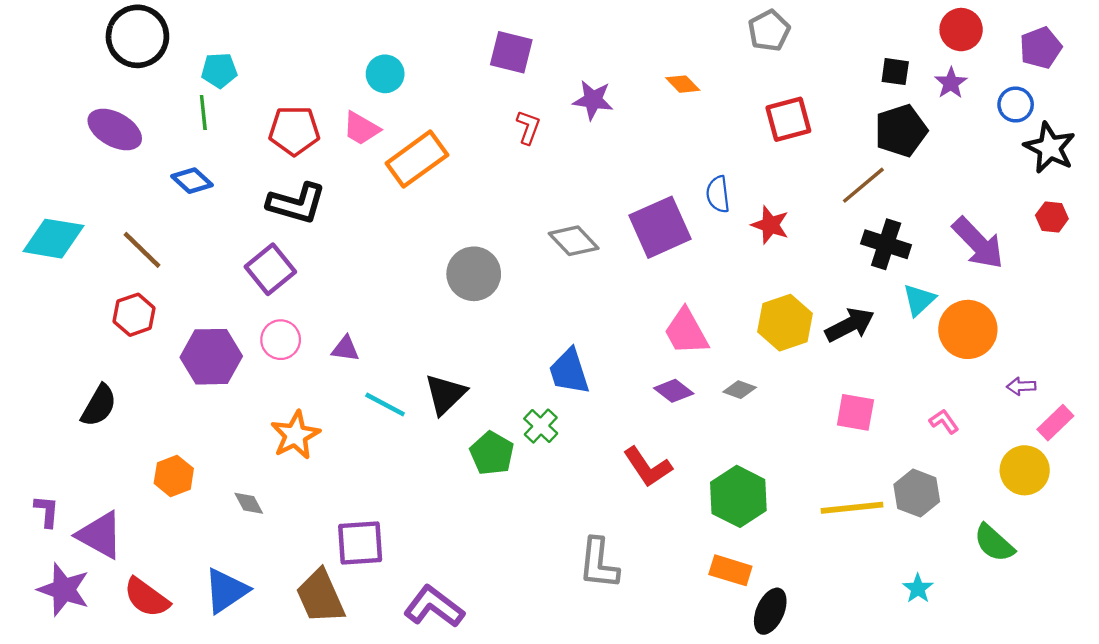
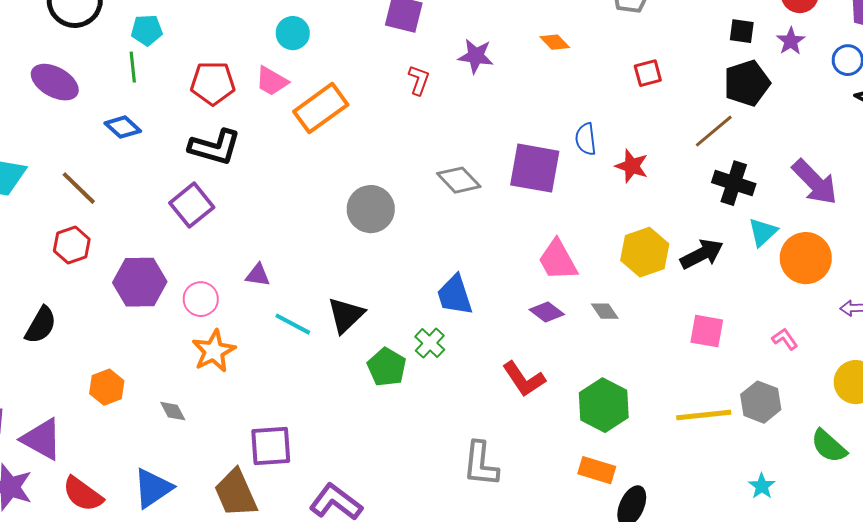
red square: (788, 119) -> (648, 73), size x0.7
purple square: (660, 227) -> (535, 168), turned 34
pink circle: (281, 340) -> (201, 299), moved
gray diamond: (740, 390) -> (605, 311), turned 36

